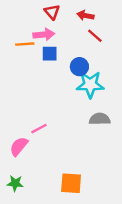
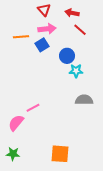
pink arrow: (44, 35) -> (47, 29), moved
blue square: (50, 54) -> (42, 45), turned -32
cyan star: (90, 85) -> (76, 71), size x0.6

